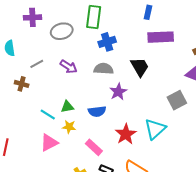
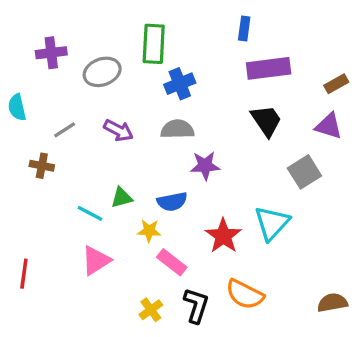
black trapezoid: (140, 67) -> (266, 121), moved
purple star: (118, 92) -> (205, 166), turned 30
yellow star: (69, 127) -> (149, 231), moved

